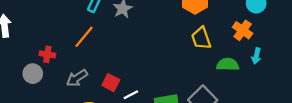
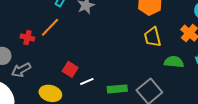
red cross: (47, 54) -> (27, 38), moved
gray arrow: (77, 78) -> (21, 70), moved

